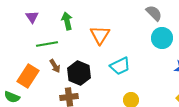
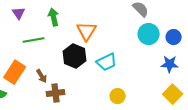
brown arrow: (55, 66) -> (42, 76), moved
black hexagon: (79, 73) -> (75, 56), moved

